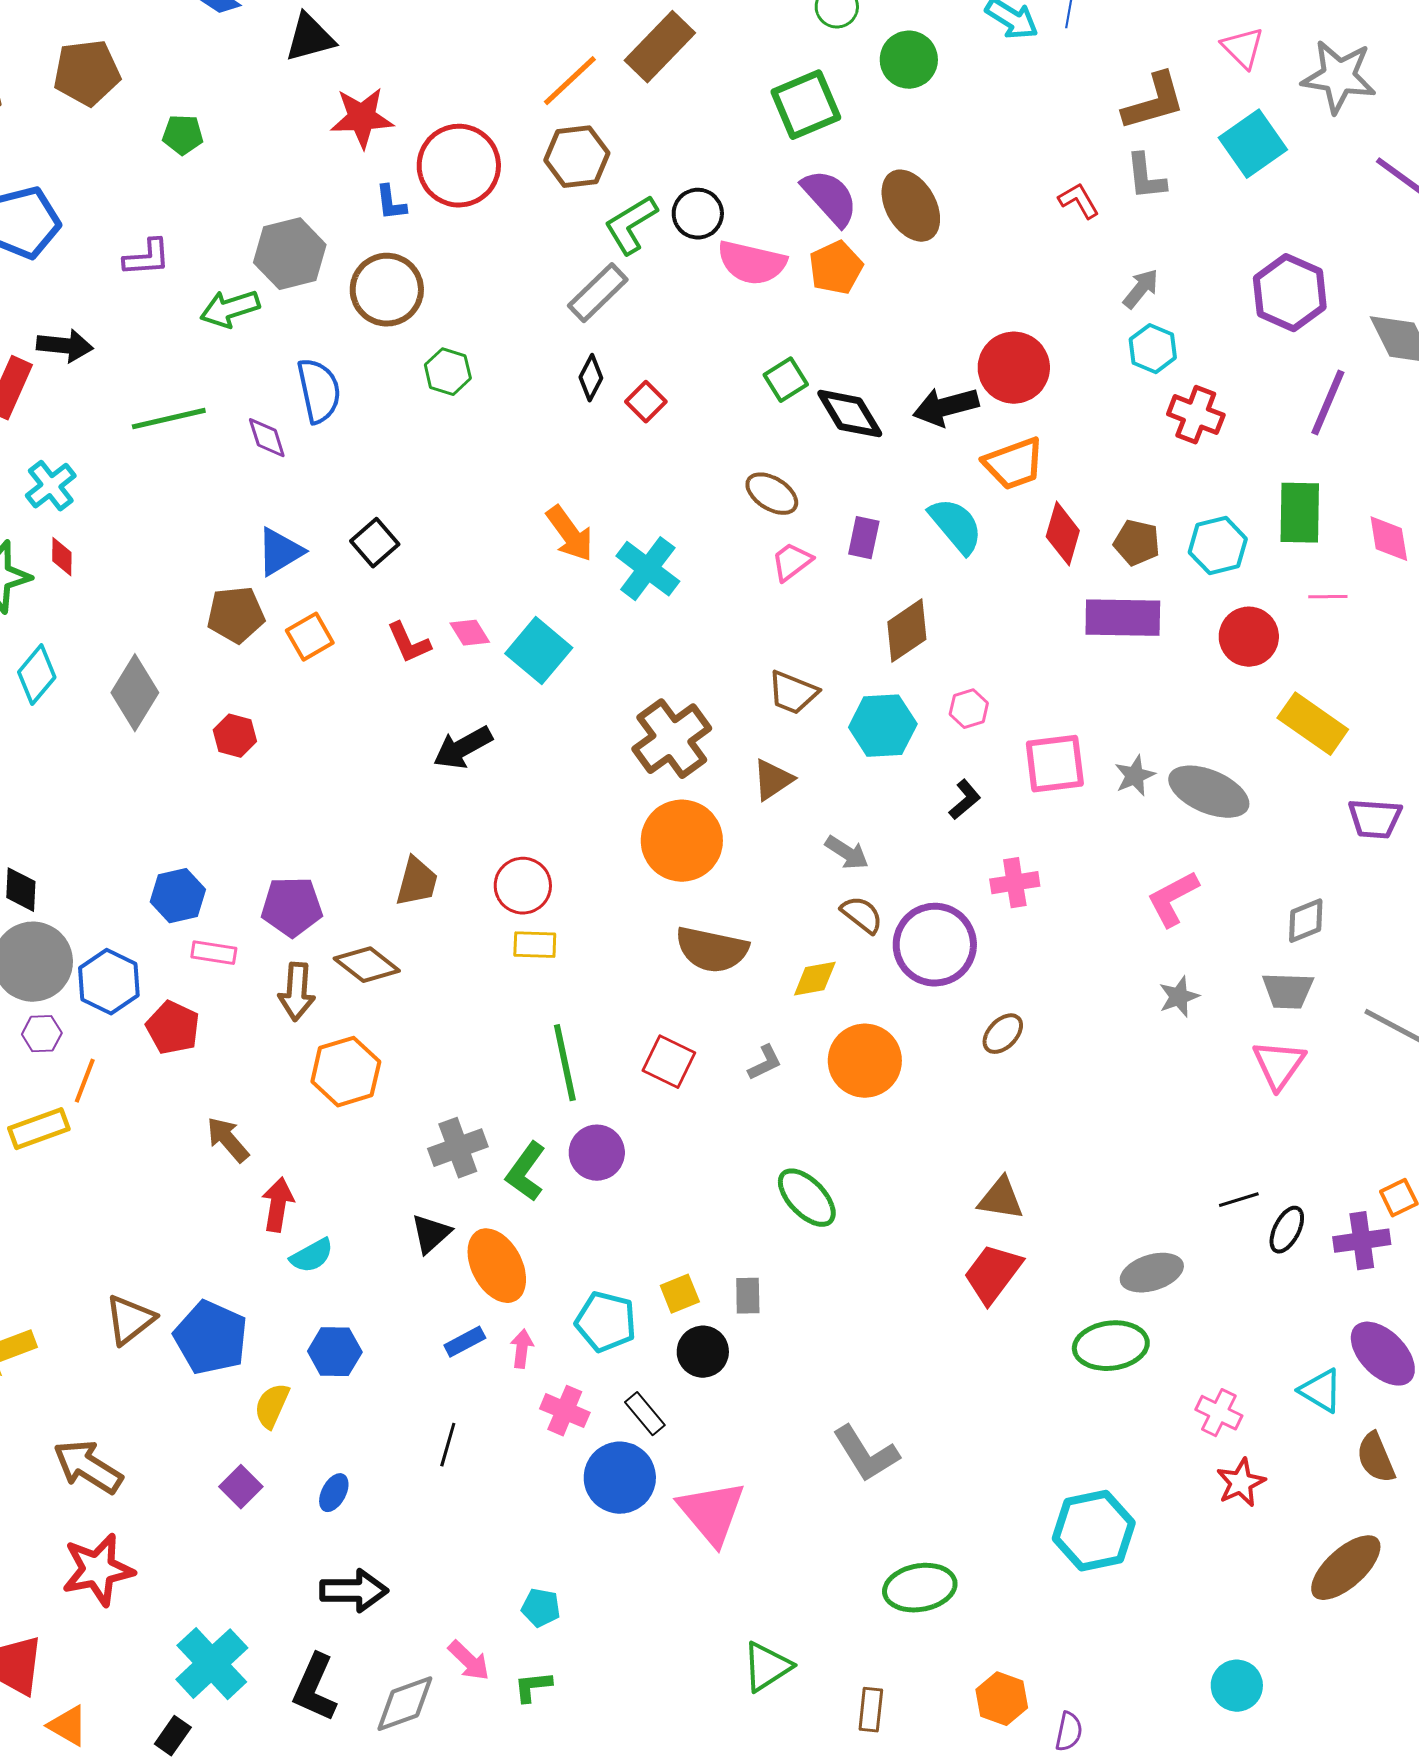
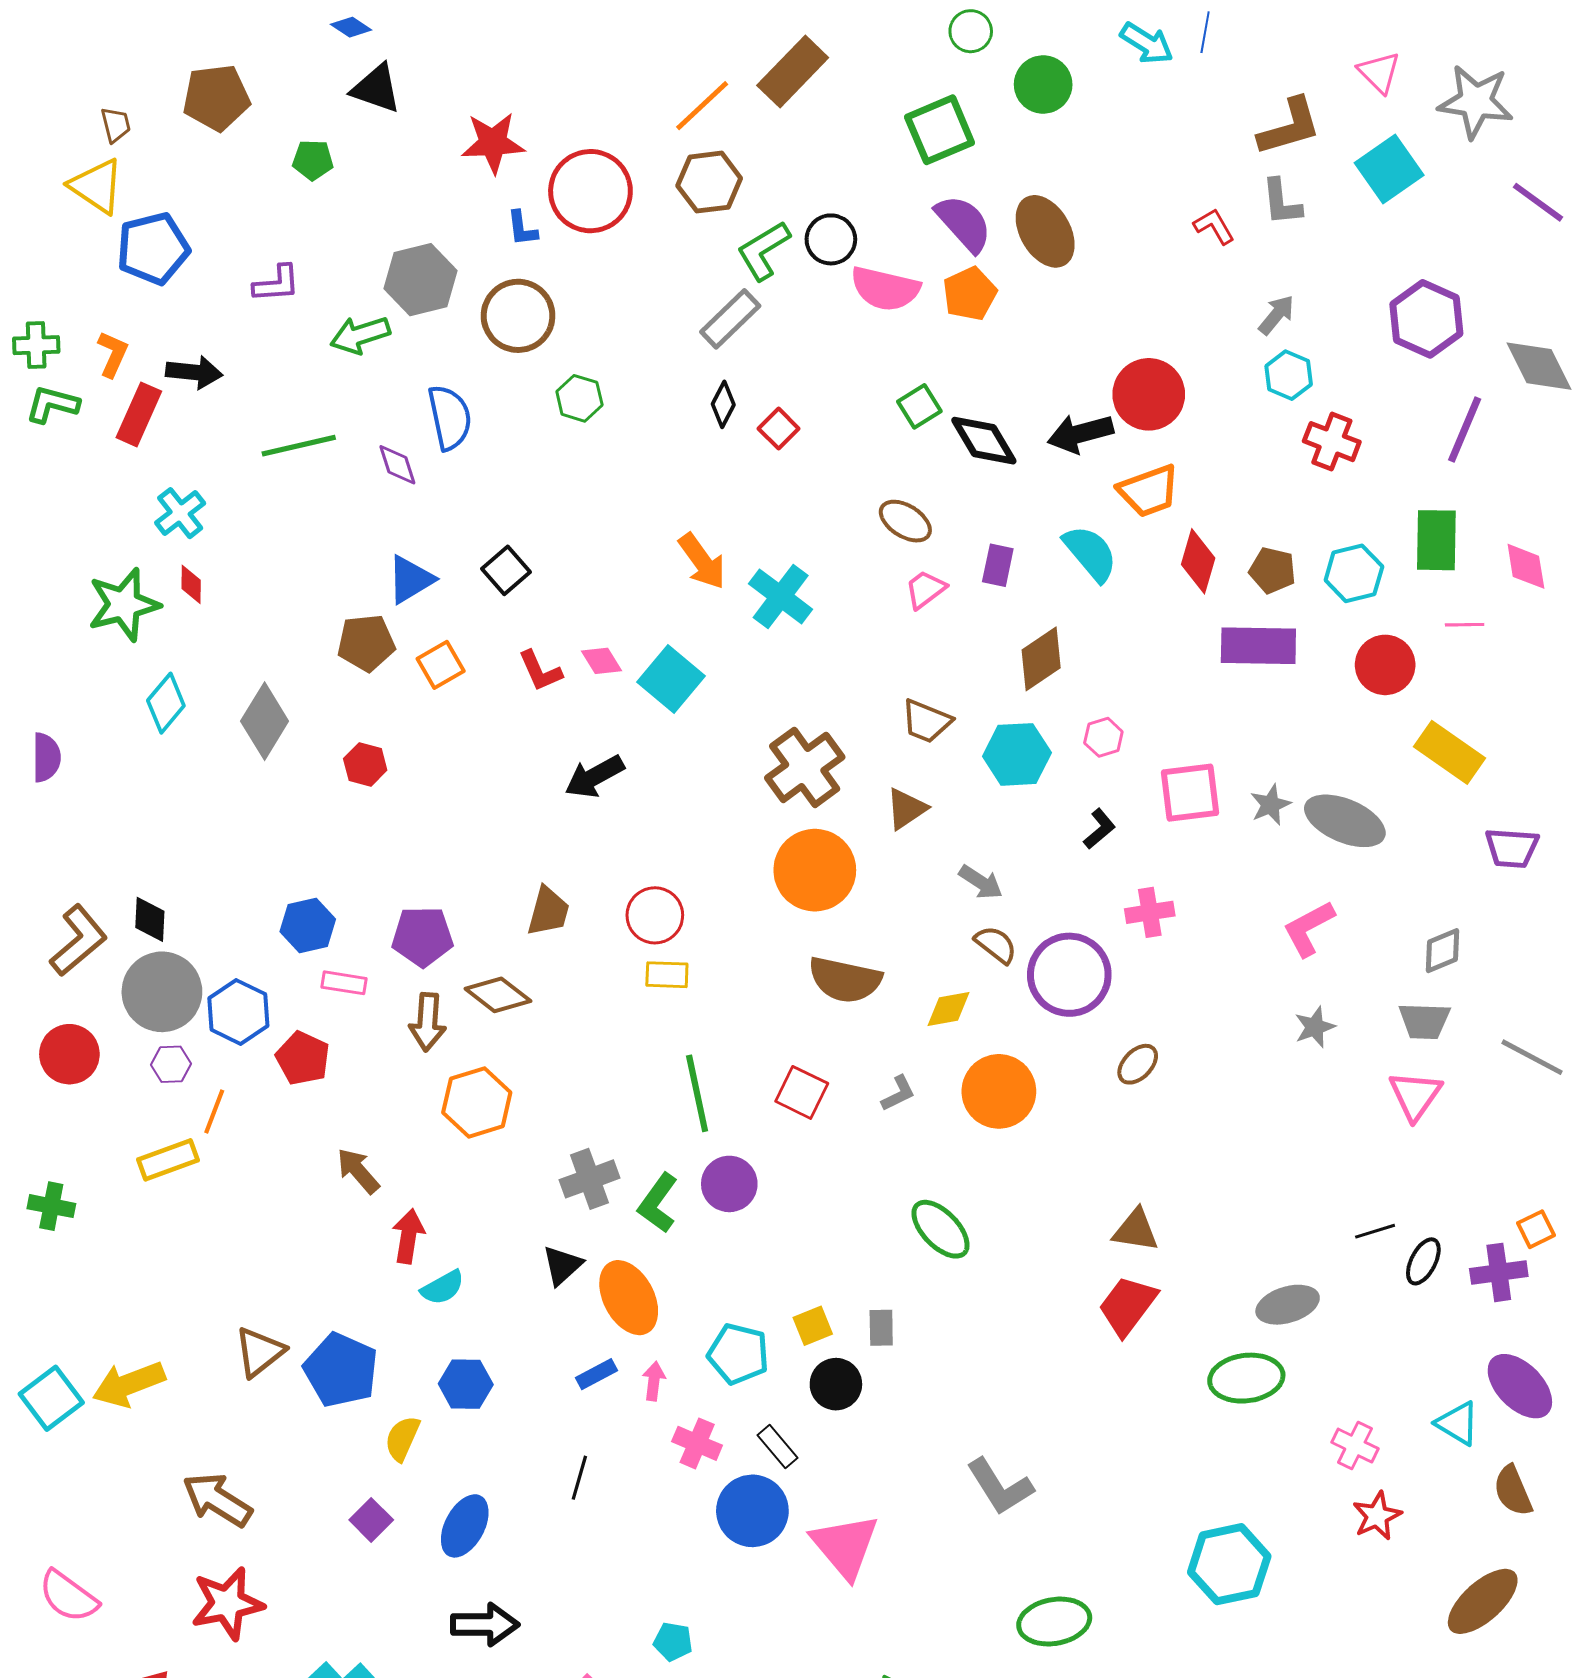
black triangle: (310, 38) -> (376, 89), moved, turned 34
blue ellipse: (334, 1493) -> (465, 1526), size x1.6

